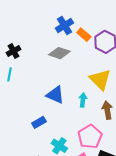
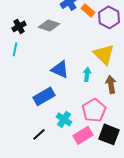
gray diamond: (59, 53) -> (49, 25), moved
blue rectangle: (39, 122) -> (44, 96), size x1.5

